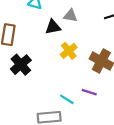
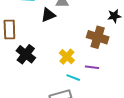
yellow cross: (69, 51) -> (67, 57), moved

